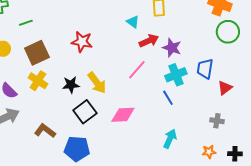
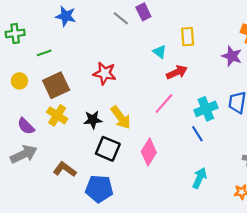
purple star: (172, 48) -> (232, 56), moved
black square: (85, 112) -> (108, 149), turned -30
pink diamond: (123, 115) -> (149, 152), turned -55

